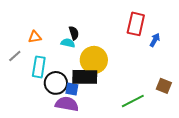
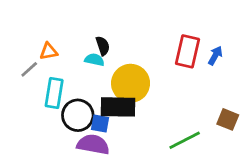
red rectangle: (136, 24) -> (187, 51), moved
gray line: (15, 56) -> (29, 69), moved

